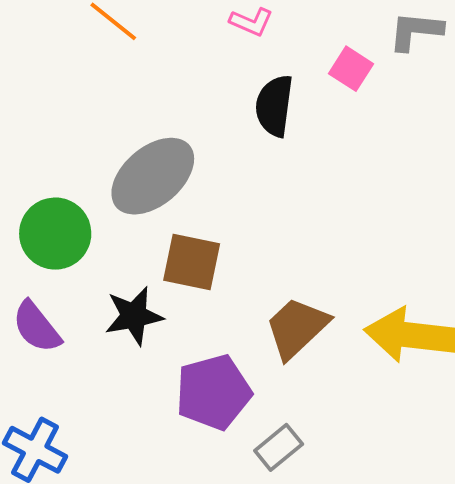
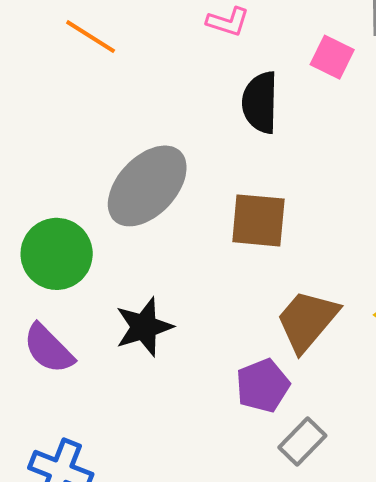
brown square: (192, 262) -> (258, 220), moved
purple pentagon: (213, 392) -> (263, 386), moved, size x0.7

